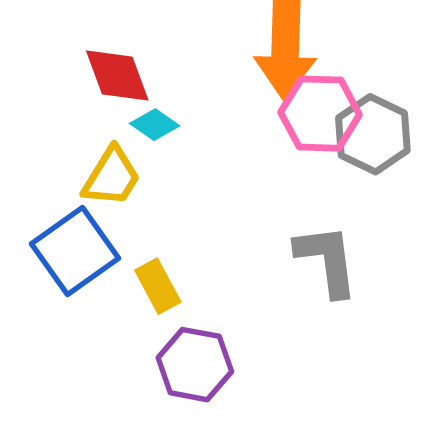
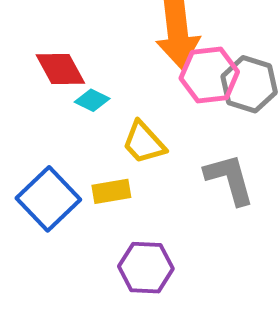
yellow trapezoid: (112, 177) -> (144, 143), moved, turned 114
yellow rectangle: (158, 286) -> (111, 191), moved, turned -63

